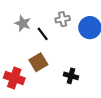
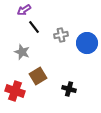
gray star: (23, 23) -> (22, 52), moved
black line: (43, 34) -> (34, 27), moved

